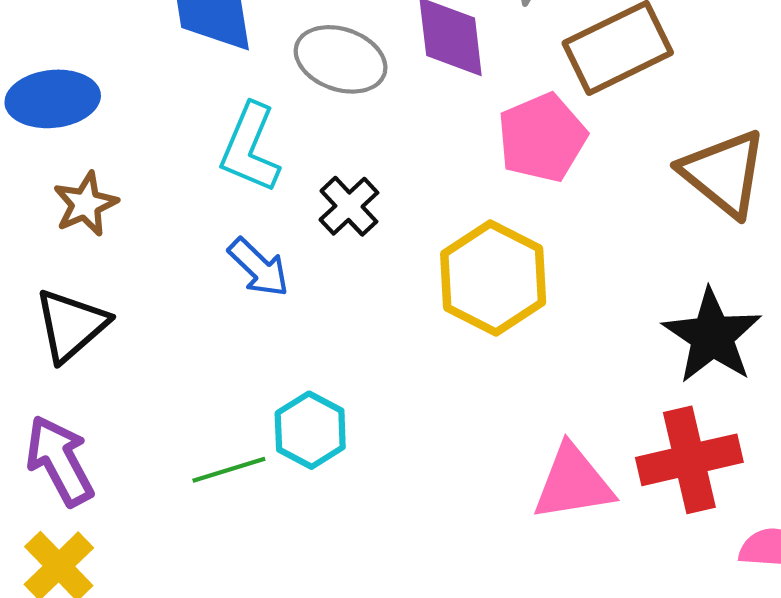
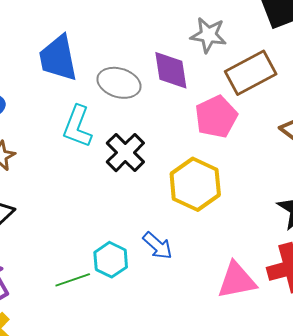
black cross: (349, 206) -> (125, 153), size x1.4
blue arrow: (259, 267) -> (158, 246), moved

